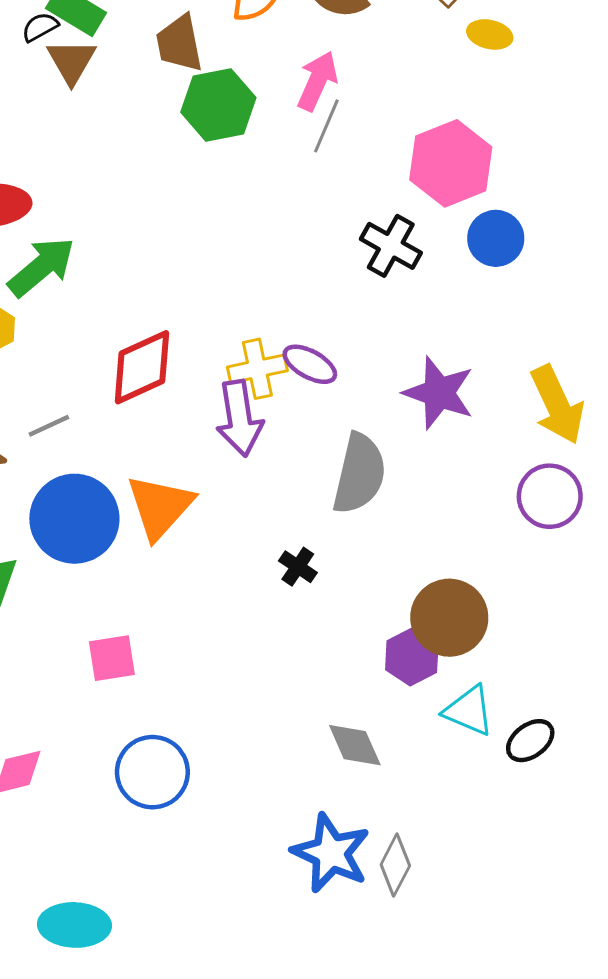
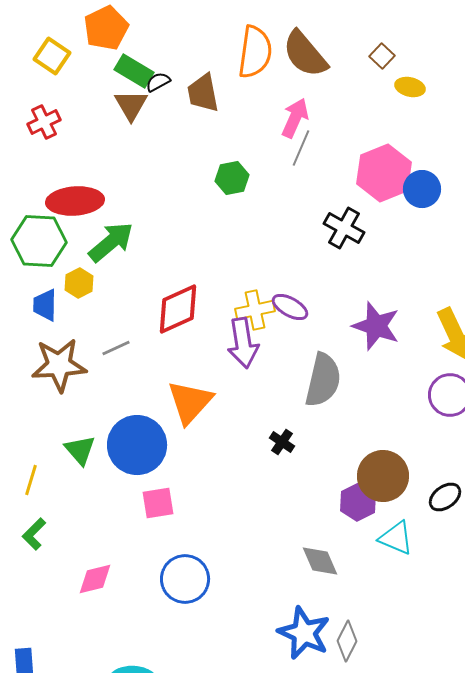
black semicircle: (40, 27) -> (158, 82), moved
green hexagon: (218, 105) -> (232, 178), moved, size x0.7
blue circle: (496, 238) -> (422, 189), moved
blue circle: (74, 519) -> (137, 445), moved
black ellipse: (530, 741) -> (445, 497), moved

